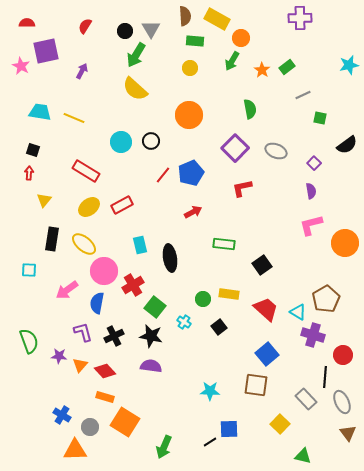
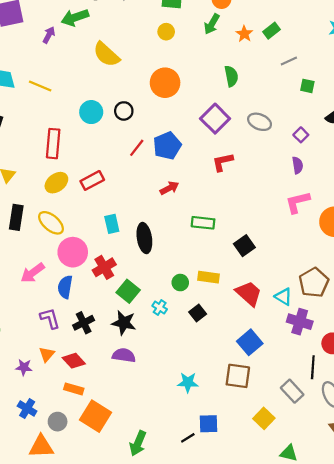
green arrow: (136, 55) -> (75, 18), moved, turned 40
red rectangle: (86, 171) -> (53, 144), turned 64
purple star: (59, 356) -> (24, 367), moved

